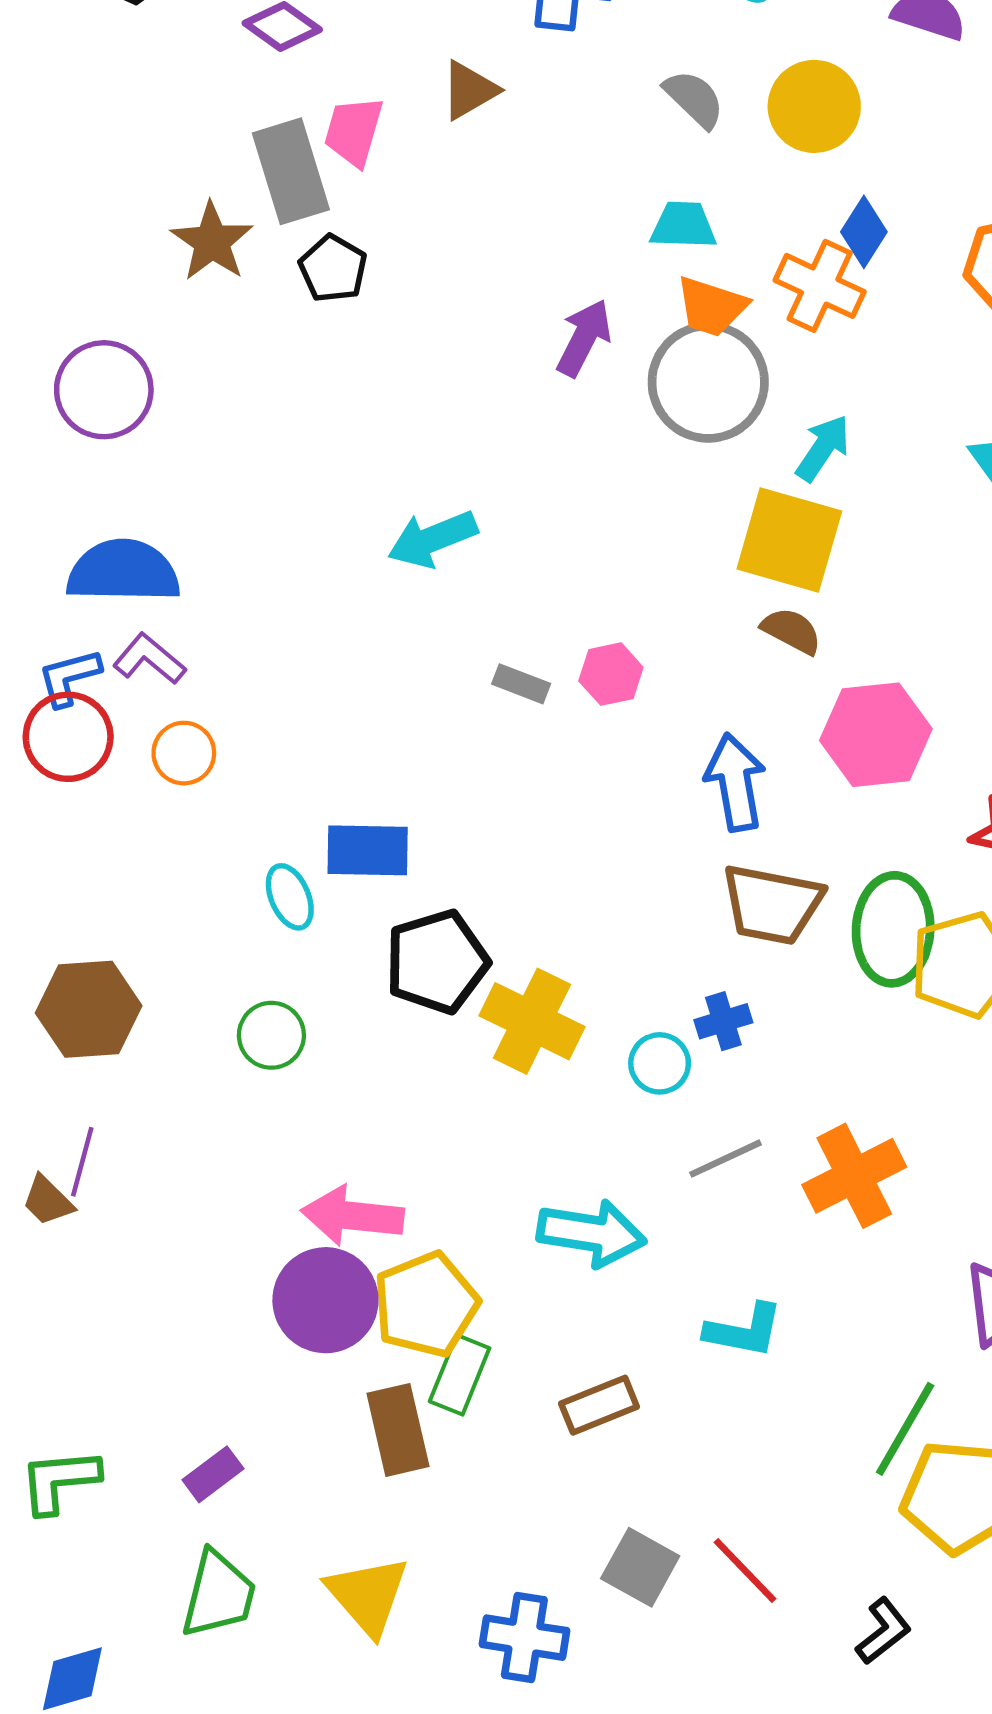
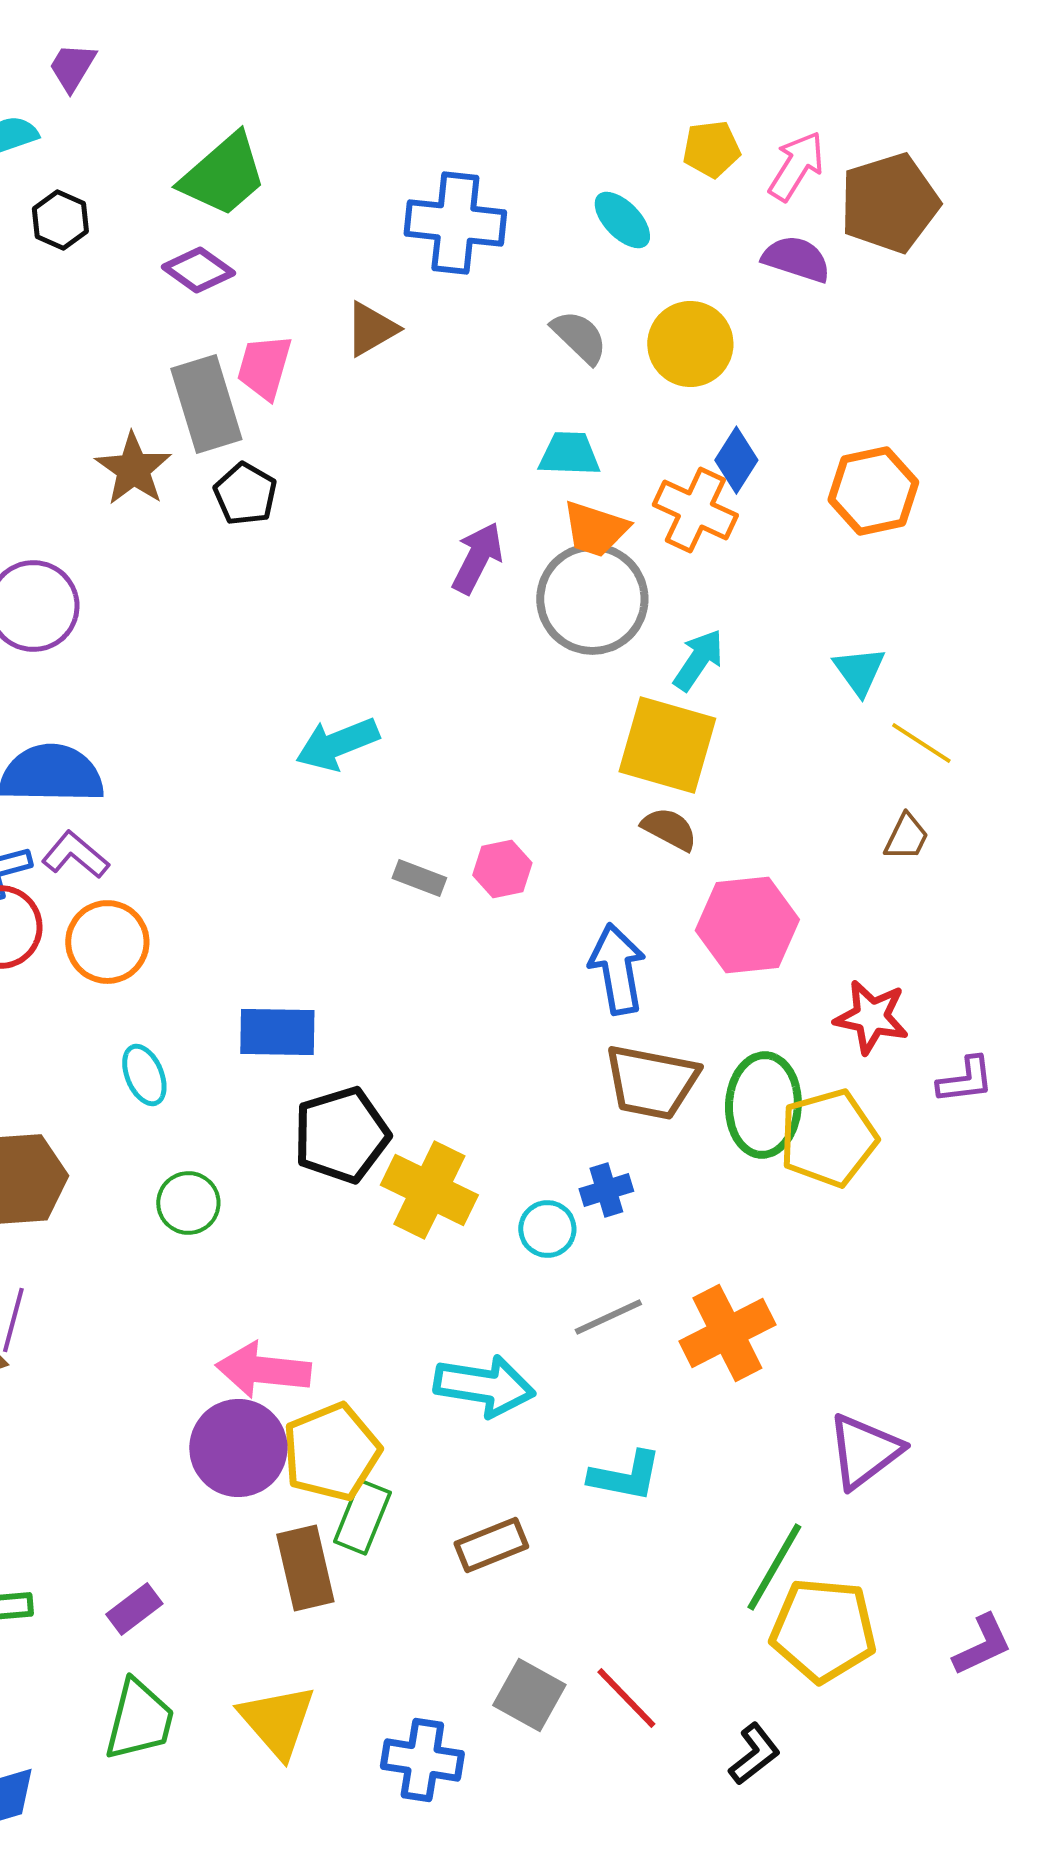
orange circle: (184, 753) -> (107, 942), size x1.4
cyan ellipse: (290, 897) -> (144, 1075), moved

